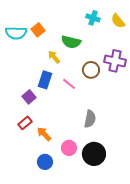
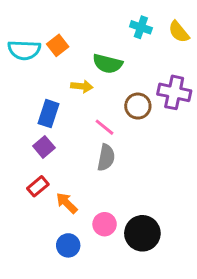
yellow arrow: (54, 57) -> (82, 86), turned 136
blue rectangle: (45, 80) -> (48, 114), moved
gray semicircle: (90, 119) -> (106, 158), moved

